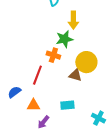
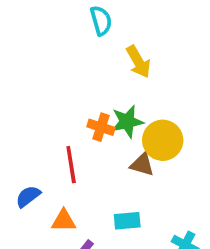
yellow arrow: (73, 20) -> (138, 62), turned -30
green star: (64, 39) -> (127, 122), moved
red line: (37, 75) -> (71, 165), turned -30

